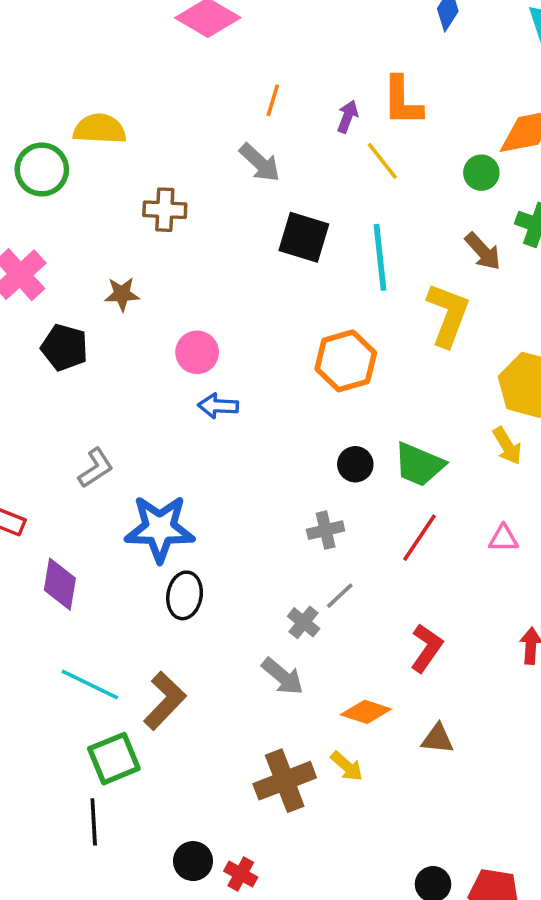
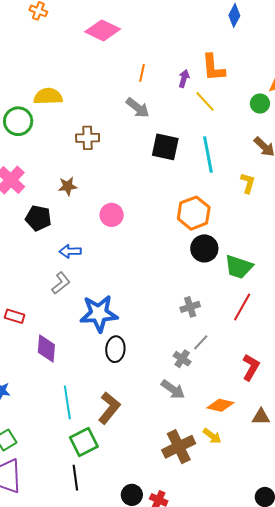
yellow L-shape: (448, 315) -> (248, 183), size x0.6
blue arrow: (218, 406) -> (70, 251), moved
black circle: (355, 464) -> (204, 248), moved, size x1.4
cyan line: (90, 684) -> (67, 402), turned 60

